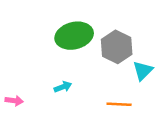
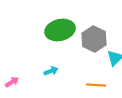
pink arrow: (14, 101) -> (12, 82), turned -40

